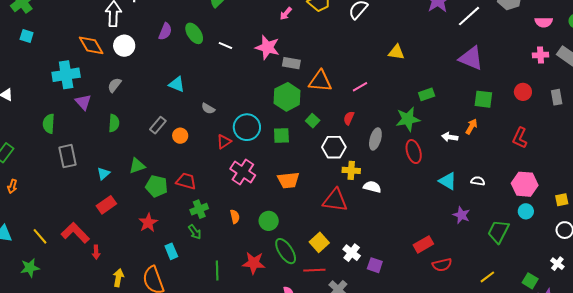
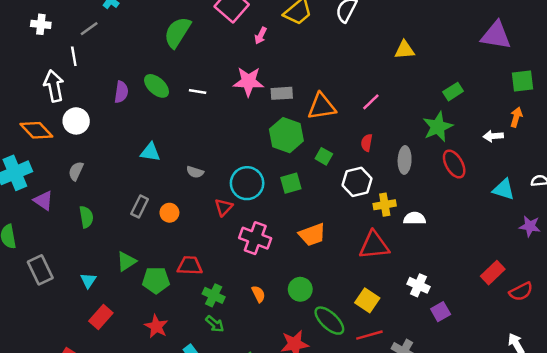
green cross: (199, 209) -> (214, 295), turned -30
white cross: (352, 253) -> (419, 285), moved
purple square: (375, 265) -> (441, 312), turned -35

